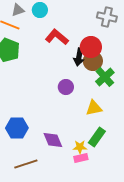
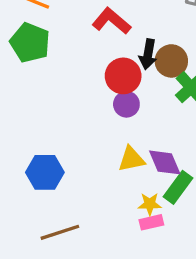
red circle: (91, 47) -> (123, 76), moved
yellow triangle: (94, 108) -> (131, 159), moved
purple diamond: (53, 140) -> (165, 162), moved

